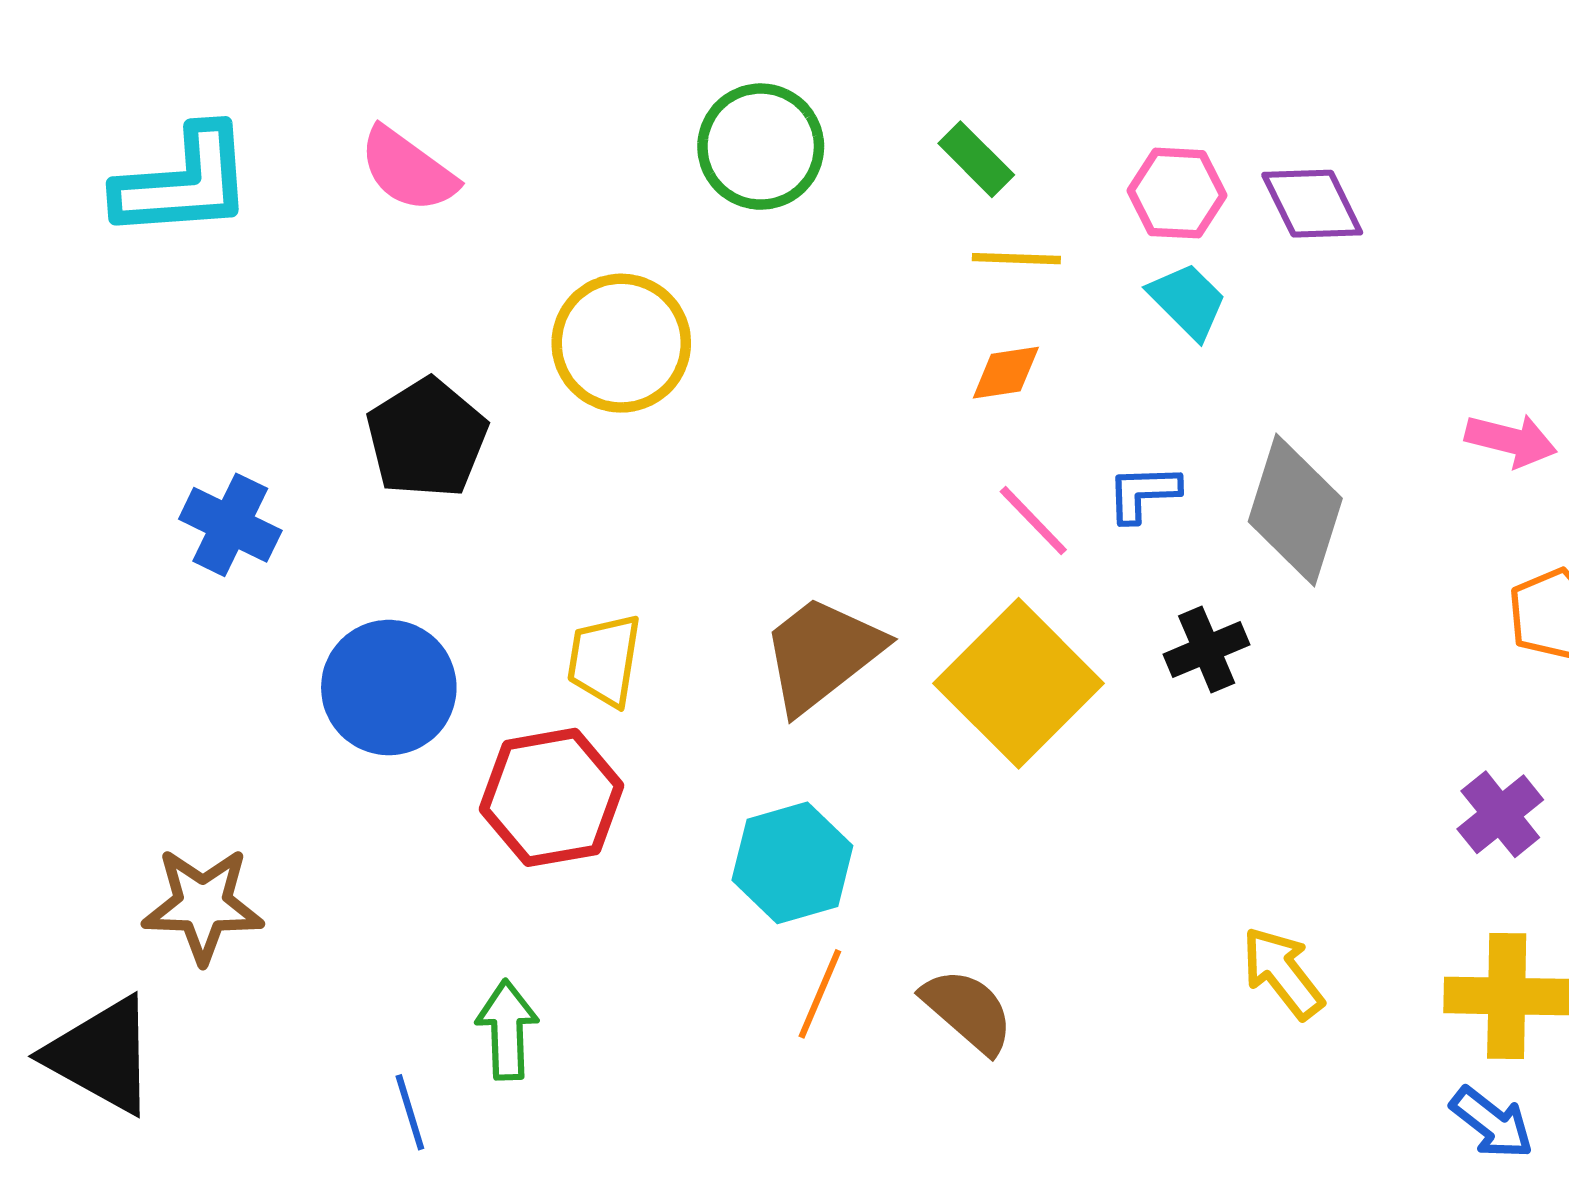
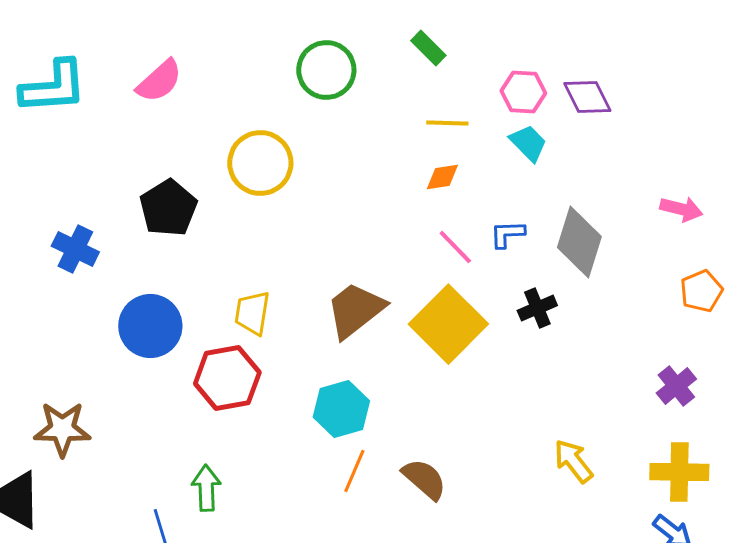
green rectangle: (976, 159) -> (428, 48), moved
pink semicircle: (408, 170) -> (159, 81), turned -78

